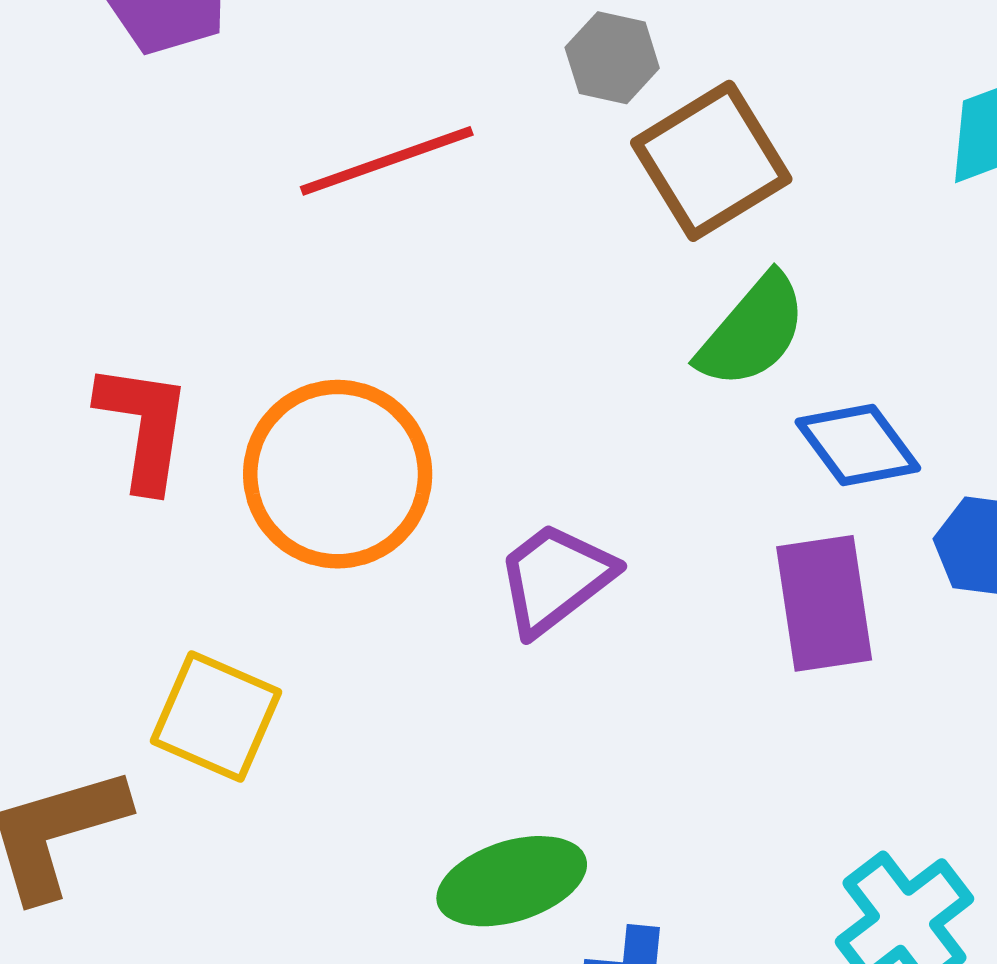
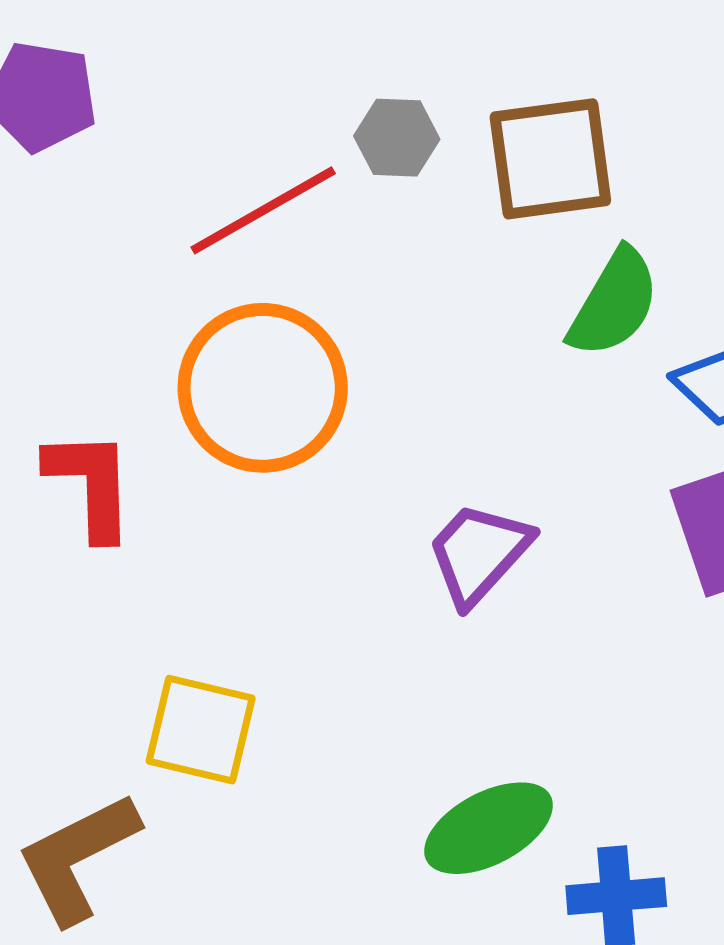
gray hexagon: (612, 58) -> (397, 138), moved
brown square: (711, 161) -> (550, 159), turned 34
orange circle: (338, 474) -> (263, 388), moved

